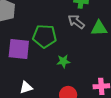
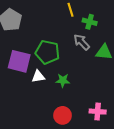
white triangle: (26, 87) -> (38, 76), moved

